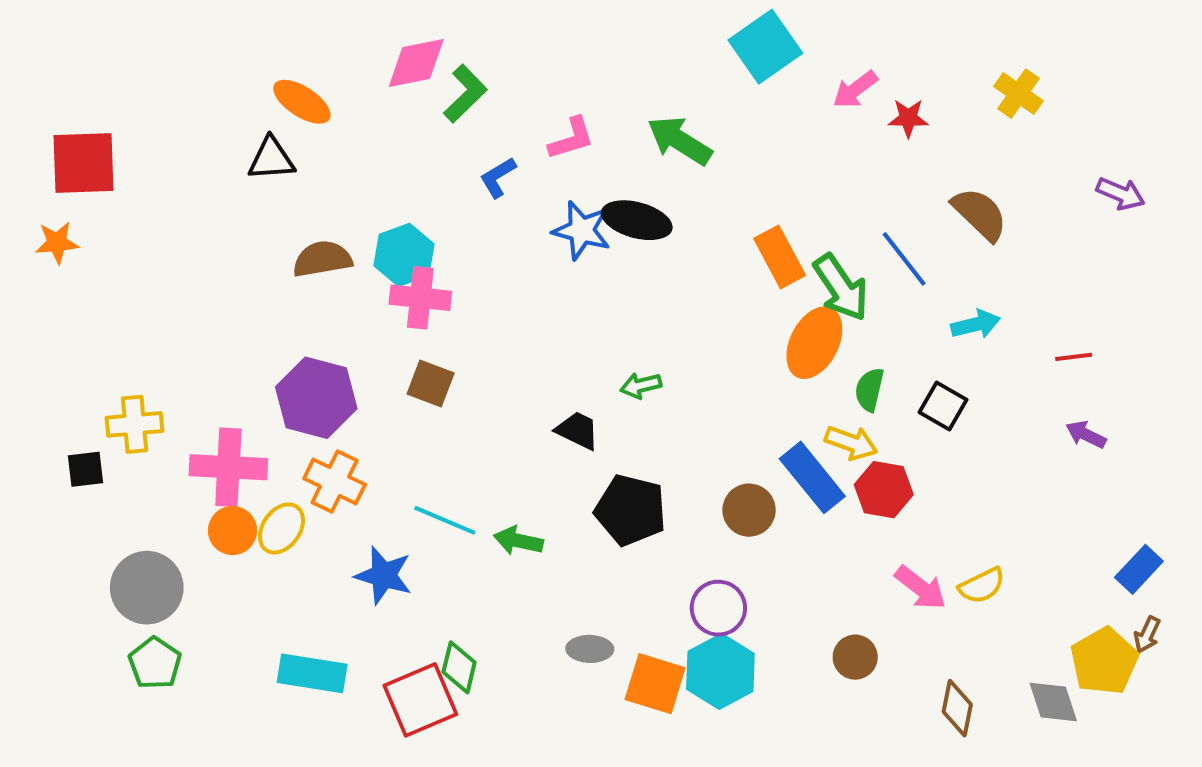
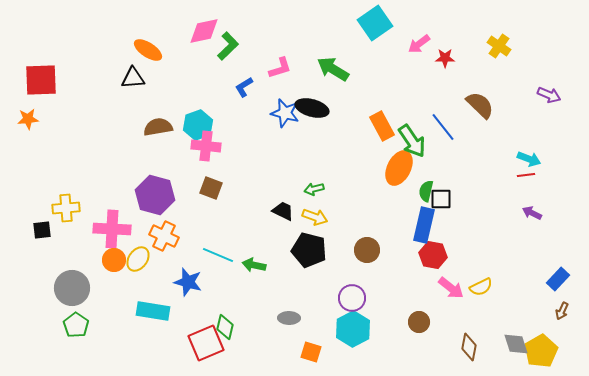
cyan arrow: (976, 324) -> (529, 159), moved, turned 35
black square: (943, 406) -> (441, 199), moved, turned -30
yellow arrow: (851, 443) -> (315, 217), moved
blue rectangle: (812, 477) -> (424, 225), moved, turned 52
red hexagon: (884, 490) -> (433, 255), moved
yellow pentagon: (1104, 661) -> (541, 351), moved
cyan rectangle: (312, 673) -> (153, 311), moved
orange square: (655, 684) -> (311, 352), moved, size x0.7

